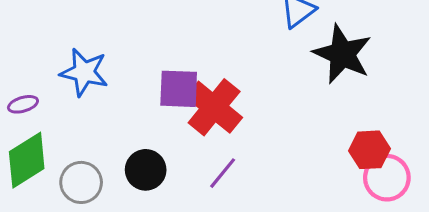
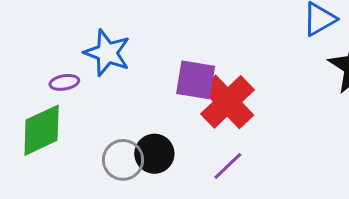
purple ellipse: (23, 104) -> (64, 82), moved
gray circle: (81, 182) -> (123, 160), moved

